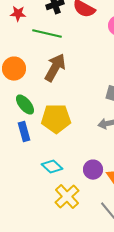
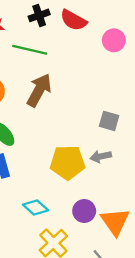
yellow pentagon: (56, 119) -> (68, 162), moved

